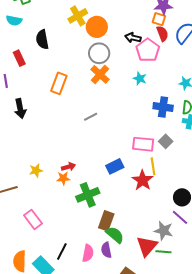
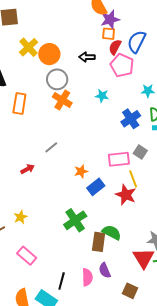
red semicircle: (162, 34) -> (115, 47), turned -119
pink pentagon: (148, 50) -> (122, 65), moved
orange rectangle: (59, 83) -> (19, 104), moved
blue cross: (163, 107) -> (131, 119), turned -30
gray line: (91, 117) -> (51, 147), moved
red arrow: (69, 167) -> (27, 169), moved
yellow star: (36, 170) -> (21, 217), moved
orange star: (63, 178) -> (81, 171), moved
green semicircle: (115, 235) -> (112, 232), moved

